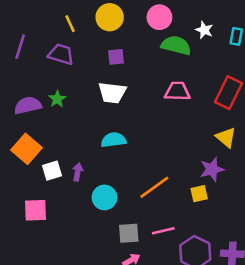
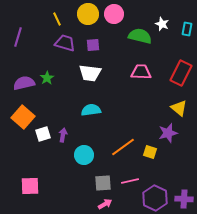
pink circle: (159, 17) -> (114, 14), moved
purple trapezoid: (61, 54) -> (65, 43), moved
yellow square: (199, 194) -> (150, 152), moved, turned 32
pink square: (35, 210) -> (30, 186), moved

